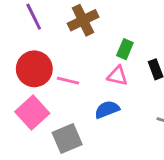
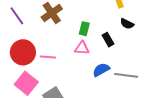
blue semicircle: (107, 109) -> (101, 70), moved

